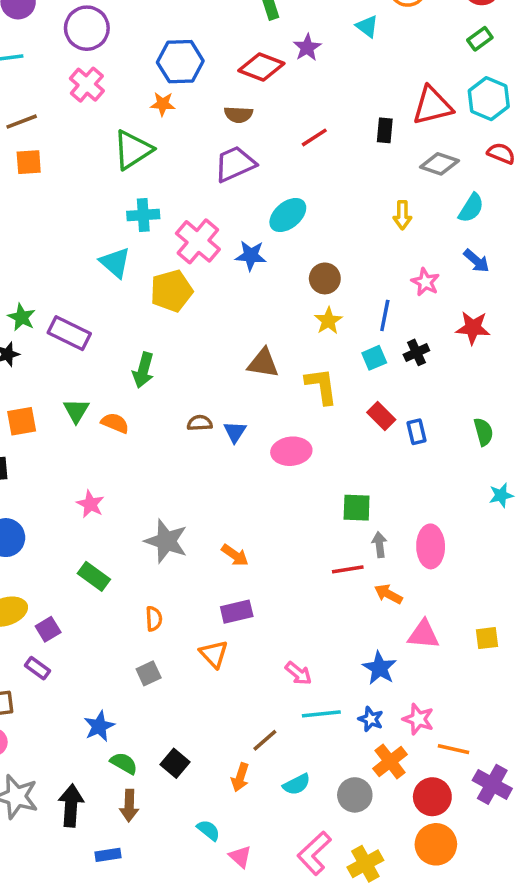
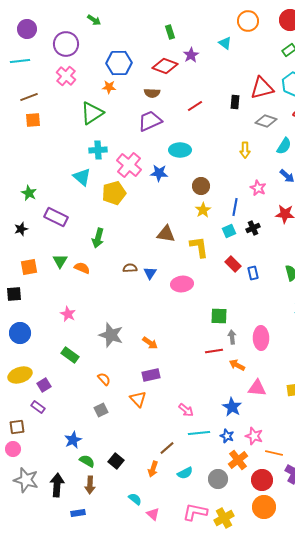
cyan ellipse: (288, 215) -> (180, 150), turned 40
green star: (22, 317) -> (29, 193), moved
orange semicircle: (154, 619) -> (104, 379), turned -40
pink L-shape: (314, 853) -> (195, 512), turned 55

